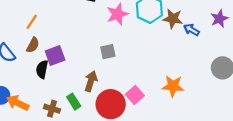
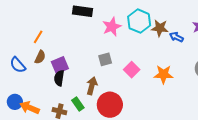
black semicircle: (42, 69) -> (59, 78), moved
orange star: (173, 86) -> (163, 74), moved
pink square: (135, 95) -> (132, 70), moved

